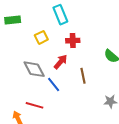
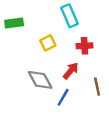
blue line: (54, 84) -> (63, 97), turned 70

